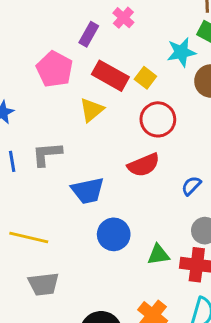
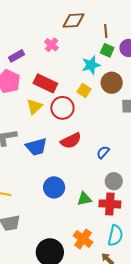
purple rectangle: (89, 34) -> (16, 56), moved, turned 35
yellow square: (145, 78) -> (84, 91), moved
red circle: (158, 119) -> (62, 108), moved
blue trapezoid: (88, 191) -> (36, 147), moved

